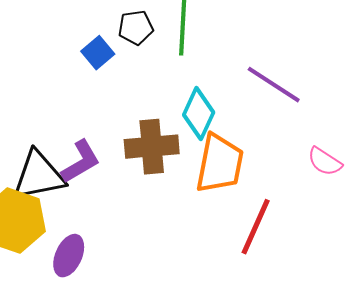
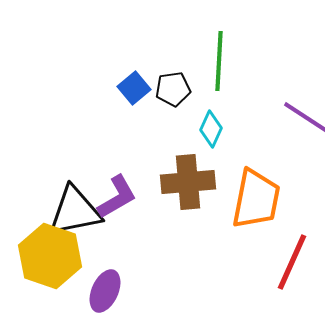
black pentagon: (136, 28) -> (173, 89), moved
cyan diamond: (199, 114) -> (211, 129), moved, size x0.7

